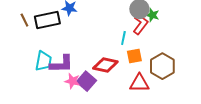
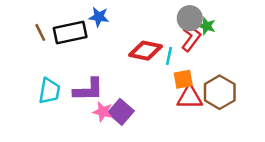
cyan trapezoid: (43, 61) -> (49, 91), moved
red diamond: (105, 65) -> (146, 51), moved
red triangle: (139, 83) -> (190, 97), moved

